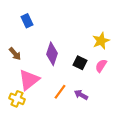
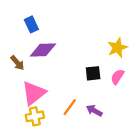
purple diamond: (52, 54) -> (43, 50), moved, turned 70
black square: (80, 63) -> (93, 73), turned -32
yellow cross: (17, 99) -> (35, 116), moved, turned -35

